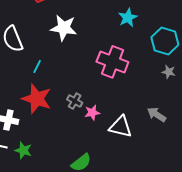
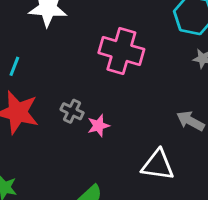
white triangle: (121, 127) -> (158, 165), moved

